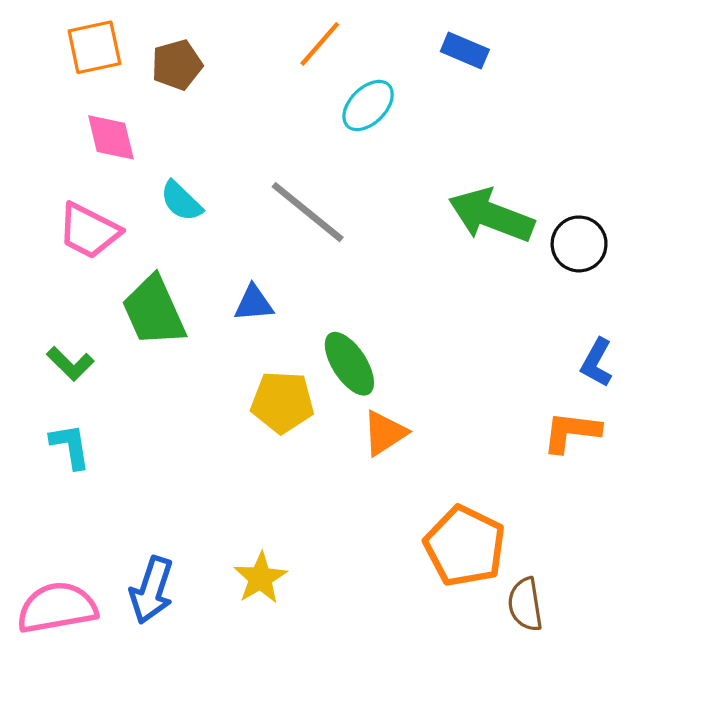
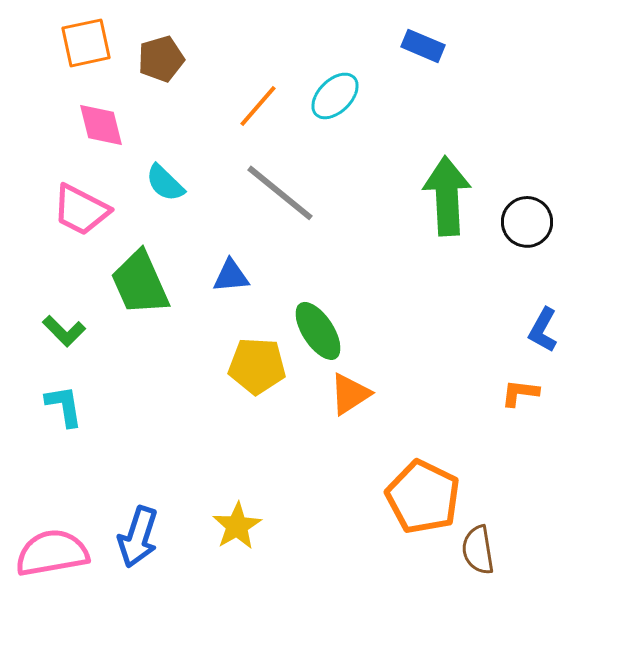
orange line: (320, 44) -> (258, 106), moved
green arrow: (491, 215) -> (447, 196), turned 66
orange L-shape: (571, 432) -> (520, 393), size x0.7

